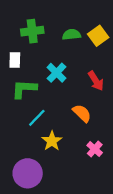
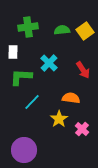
orange semicircle: (82, 113) -> (71, 98), turned -36
yellow star: (52, 141) -> (59, 119), moved

